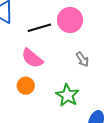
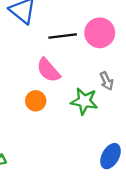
green star: (67, 95) -> (84, 101), moved, turned -30

